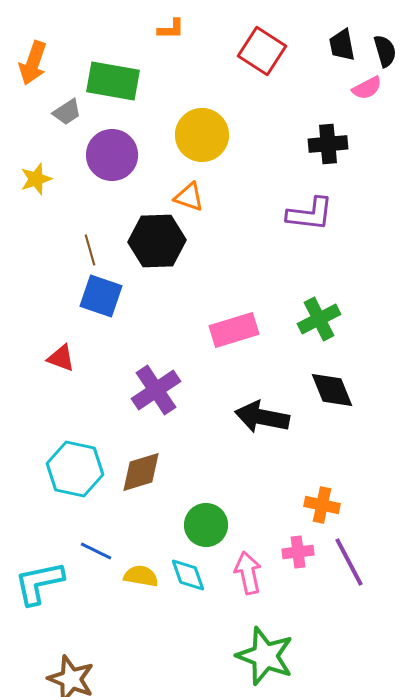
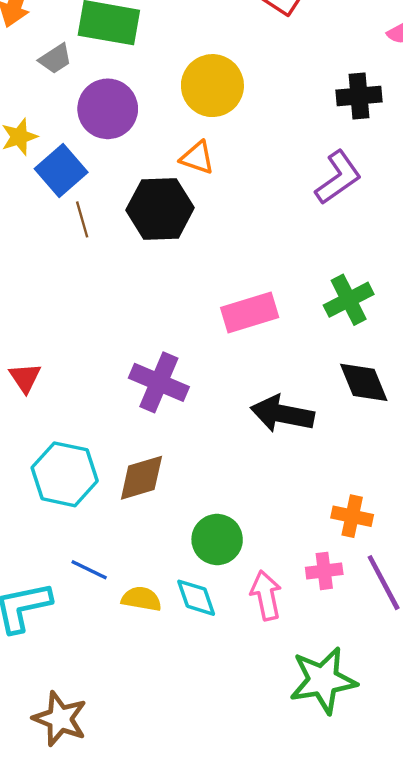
purple L-shape: (310, 214) -> (338, 178), turned -42
blue square: (101, 296) -> (61, 171), moved, turned 30
red triangle: (61, 358) -> (25, 378), moved, turned 36
purple cross: (156, 390) -> (159, 382), turned -33
green star: (265, 656) -> (323, 680), moved, turned -30

